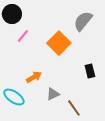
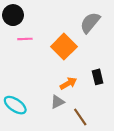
pink line: (23, 36) -> (25, 39), turned 48
orange arrow: (34, 77) -> (68, 83), moved

